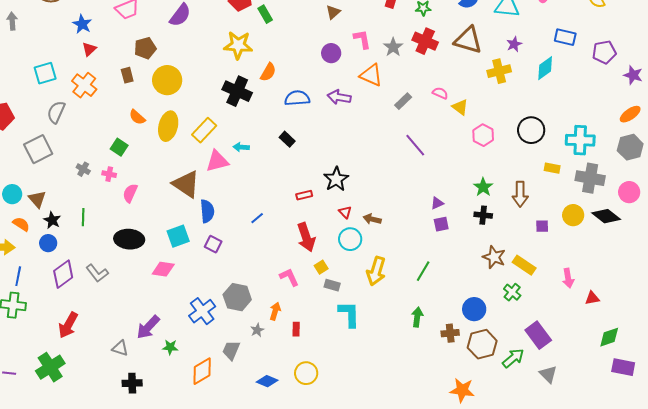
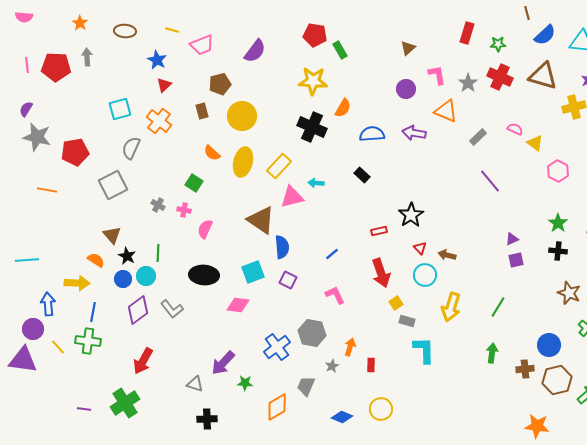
cyan circle: (12, 194) -> (146, 276), moved
pink L-shape: (289, 277) -> (335, 295), moved

